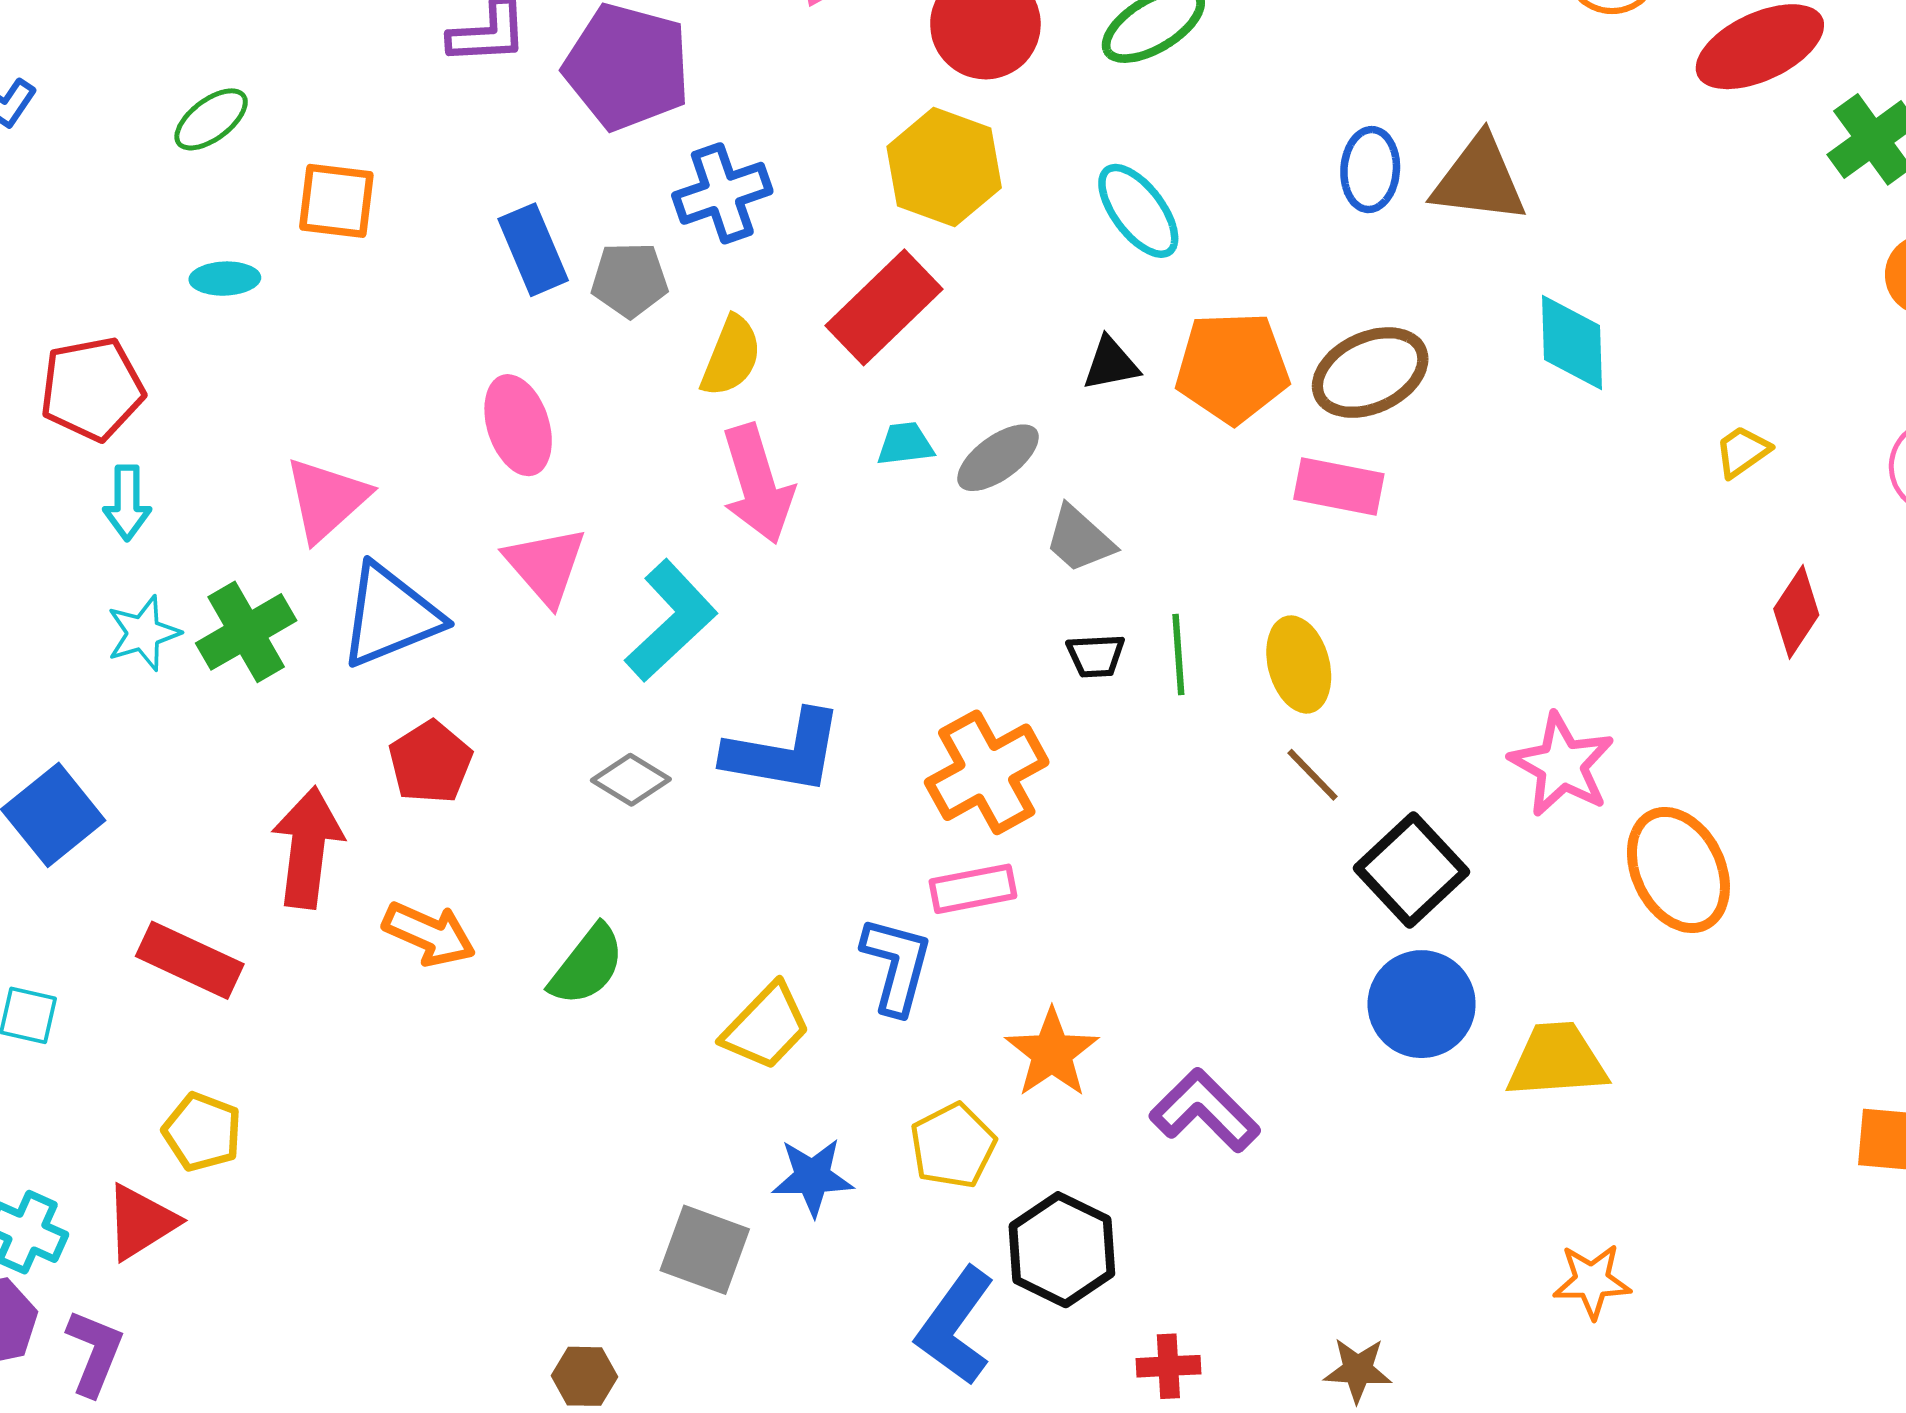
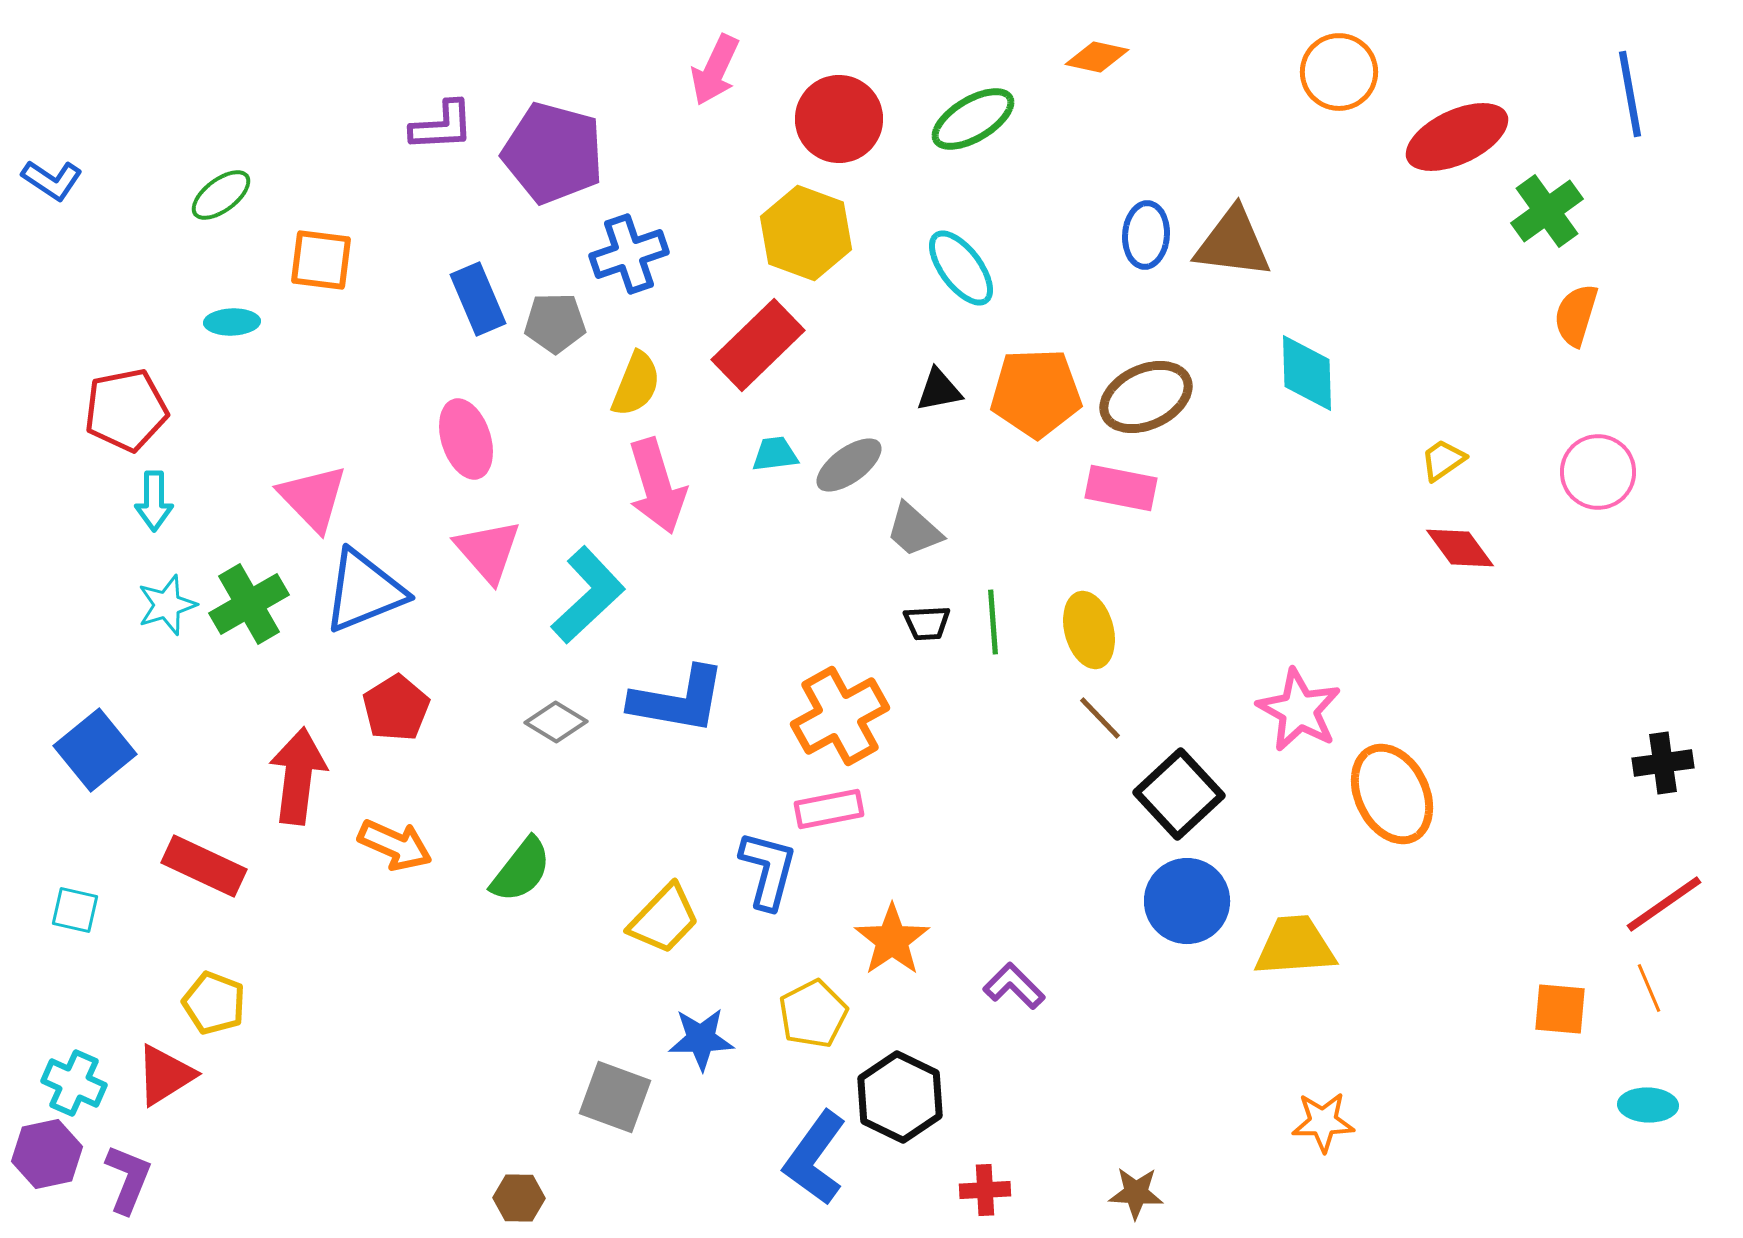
pink triangle: (326, 499) -> (313, 498), turned -32
red diamond: (1796, 612) -> (1460, 548), moved, turned -70
purple L-shape: (1205, 1111) -> (1014, 986), size x0.7

